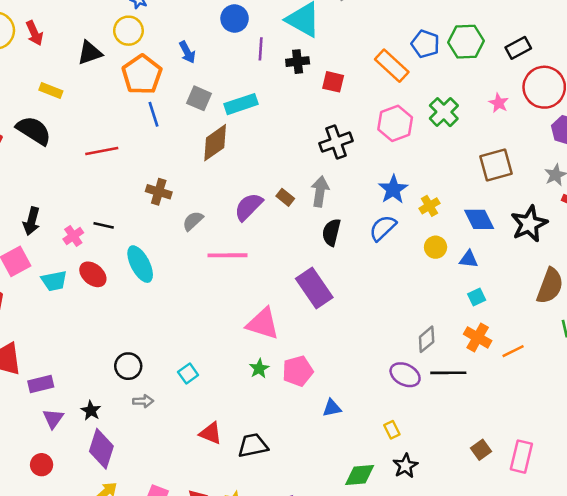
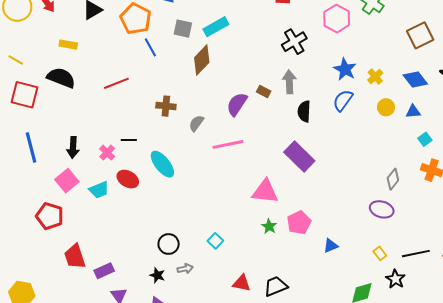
black line: (448, 373) -> (416, 254), moved
black star: (91, 411) -> (157, 275), moved

